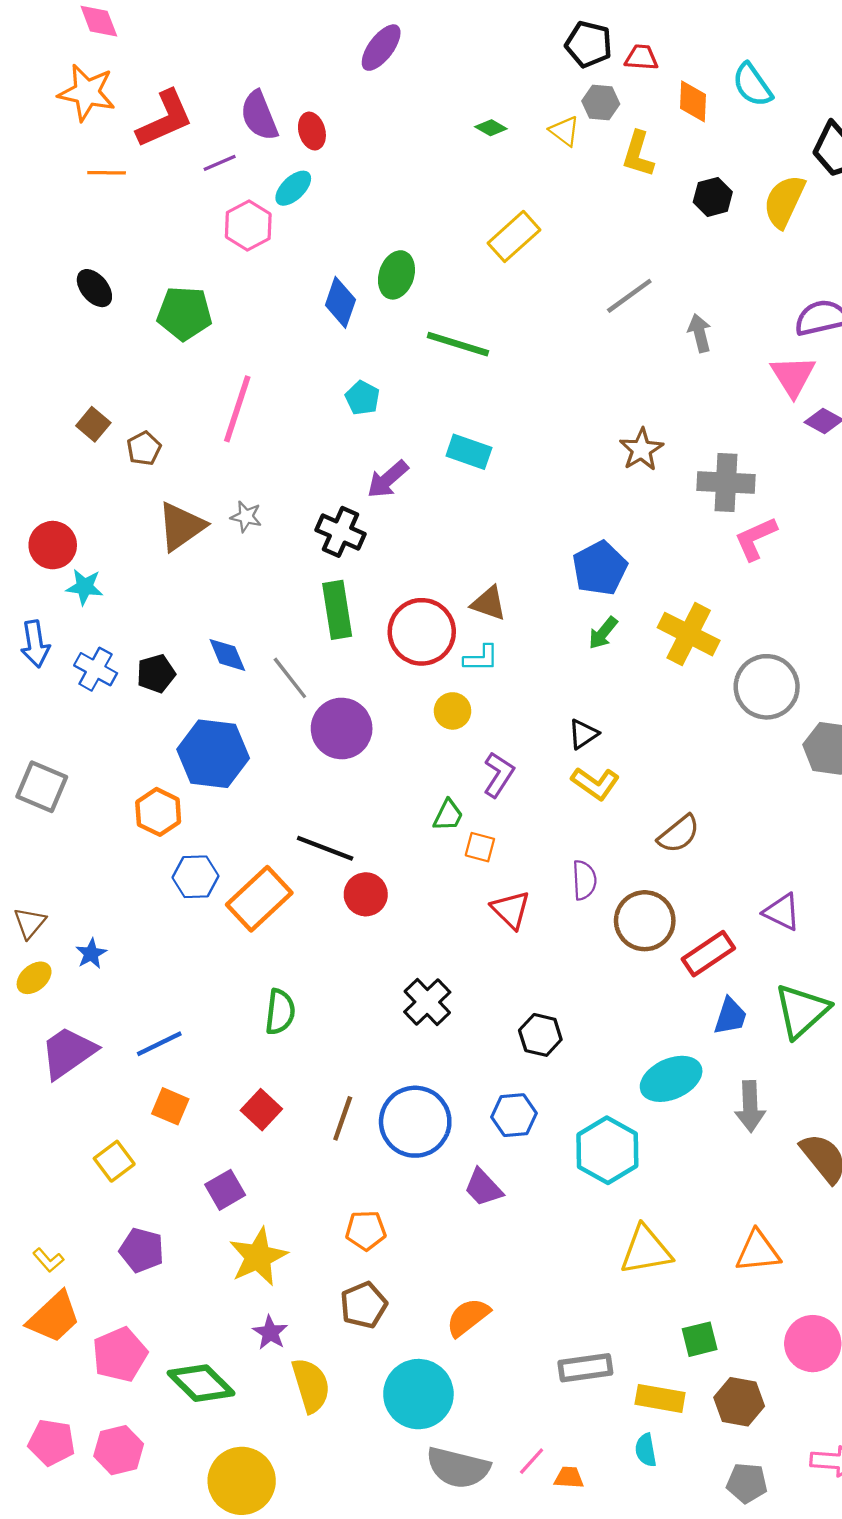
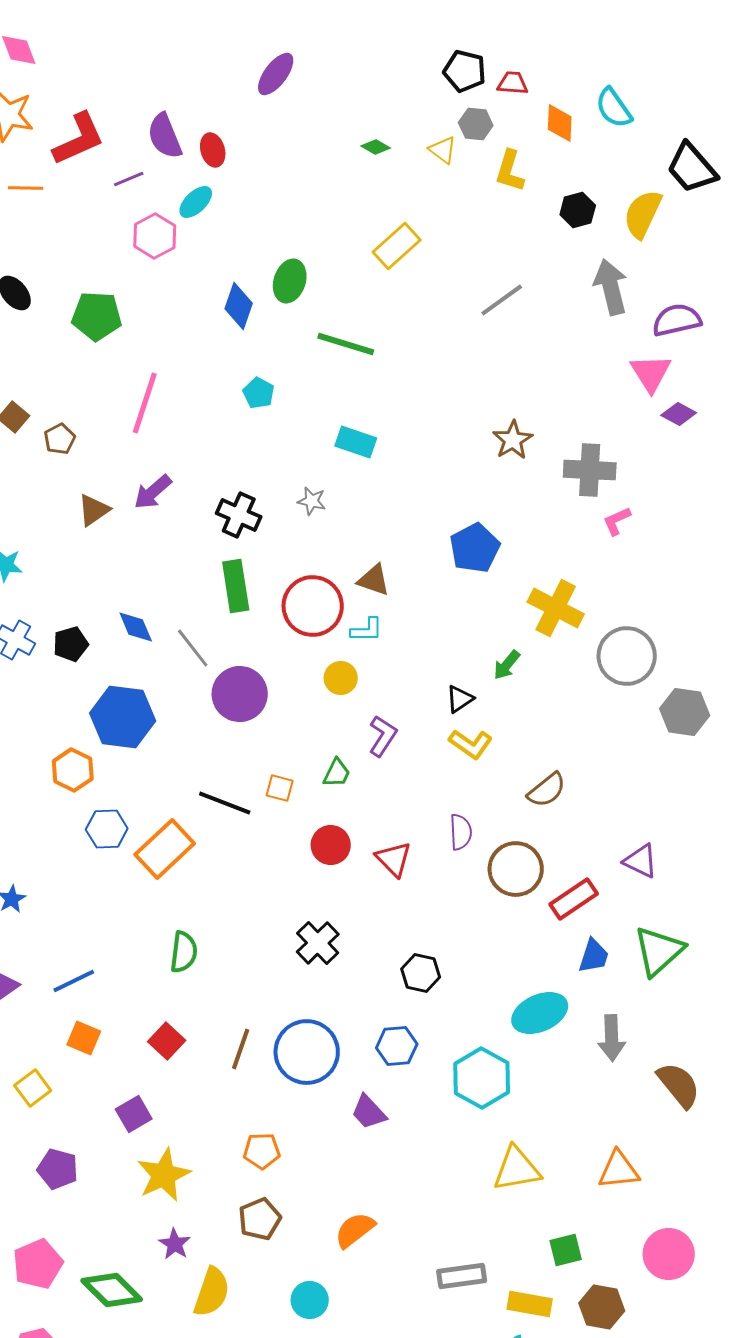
gray arrow: (700, 333) -> (611, 287), moved, size x1.6
purple arrow: (388, 479) -> (153, 492), moved
gray star: (246, 517) -> (312, 501), moved
brown triangle: (181, 526) -> (94, 510), size x0.7
pink L-shape: (756, 539) -> (617, 521), size x0.7
green arrow: (603, 633) -> (507, 665), moved
orange square: (480, 847) -> (280, 788), moved
red circle: (366, 894) -> (331, 845), moved
yellow semicircle: (311, 1385) -> (212, 1292), turned 36
cyan circle: (418, 1394) -> (310, 1300), size x0.6

